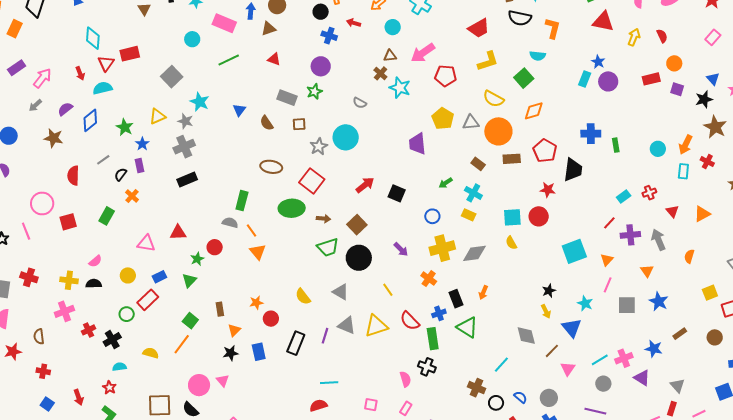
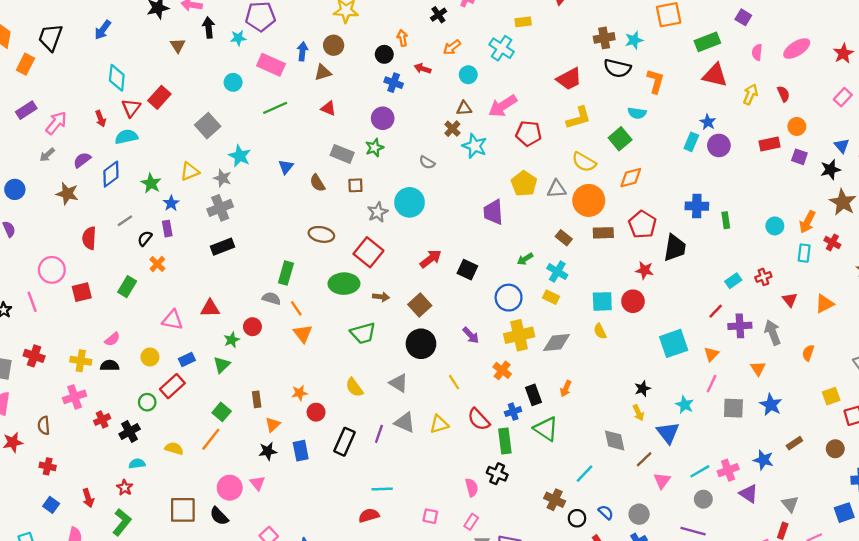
red rectangle: (130, 54) -> (159, 97), turned -36
blue circle: (432, 216) -> (509, 298), size x1.5
green trapezoid: (328, 247) -> (363, 333), moved
yellow triangle: (376, 326) -> (439, 424), size x0.7

